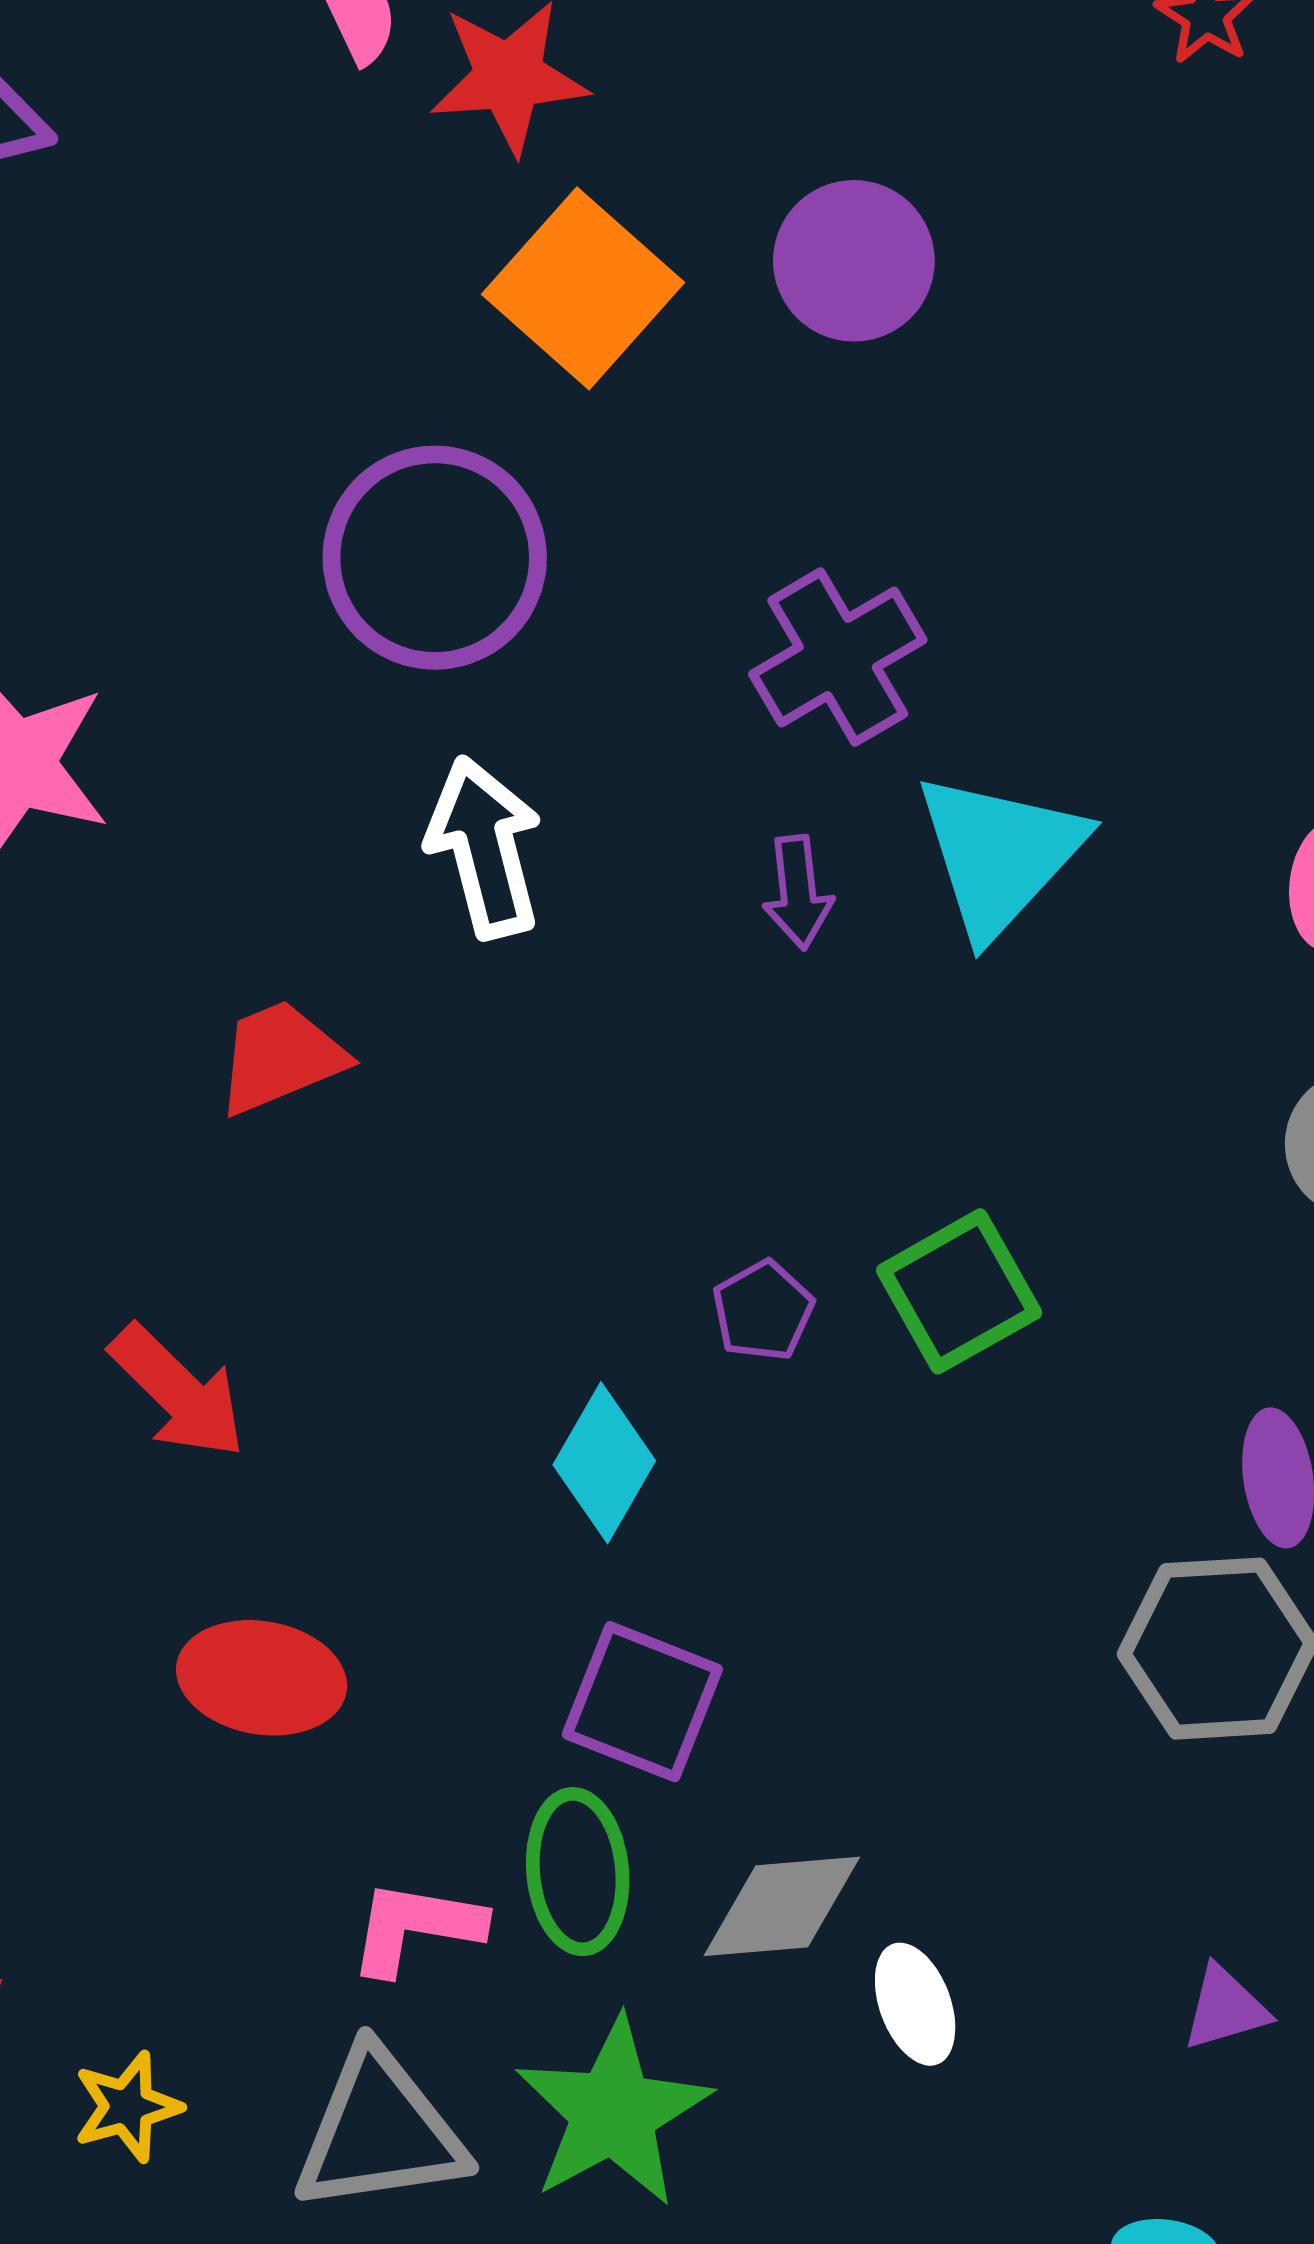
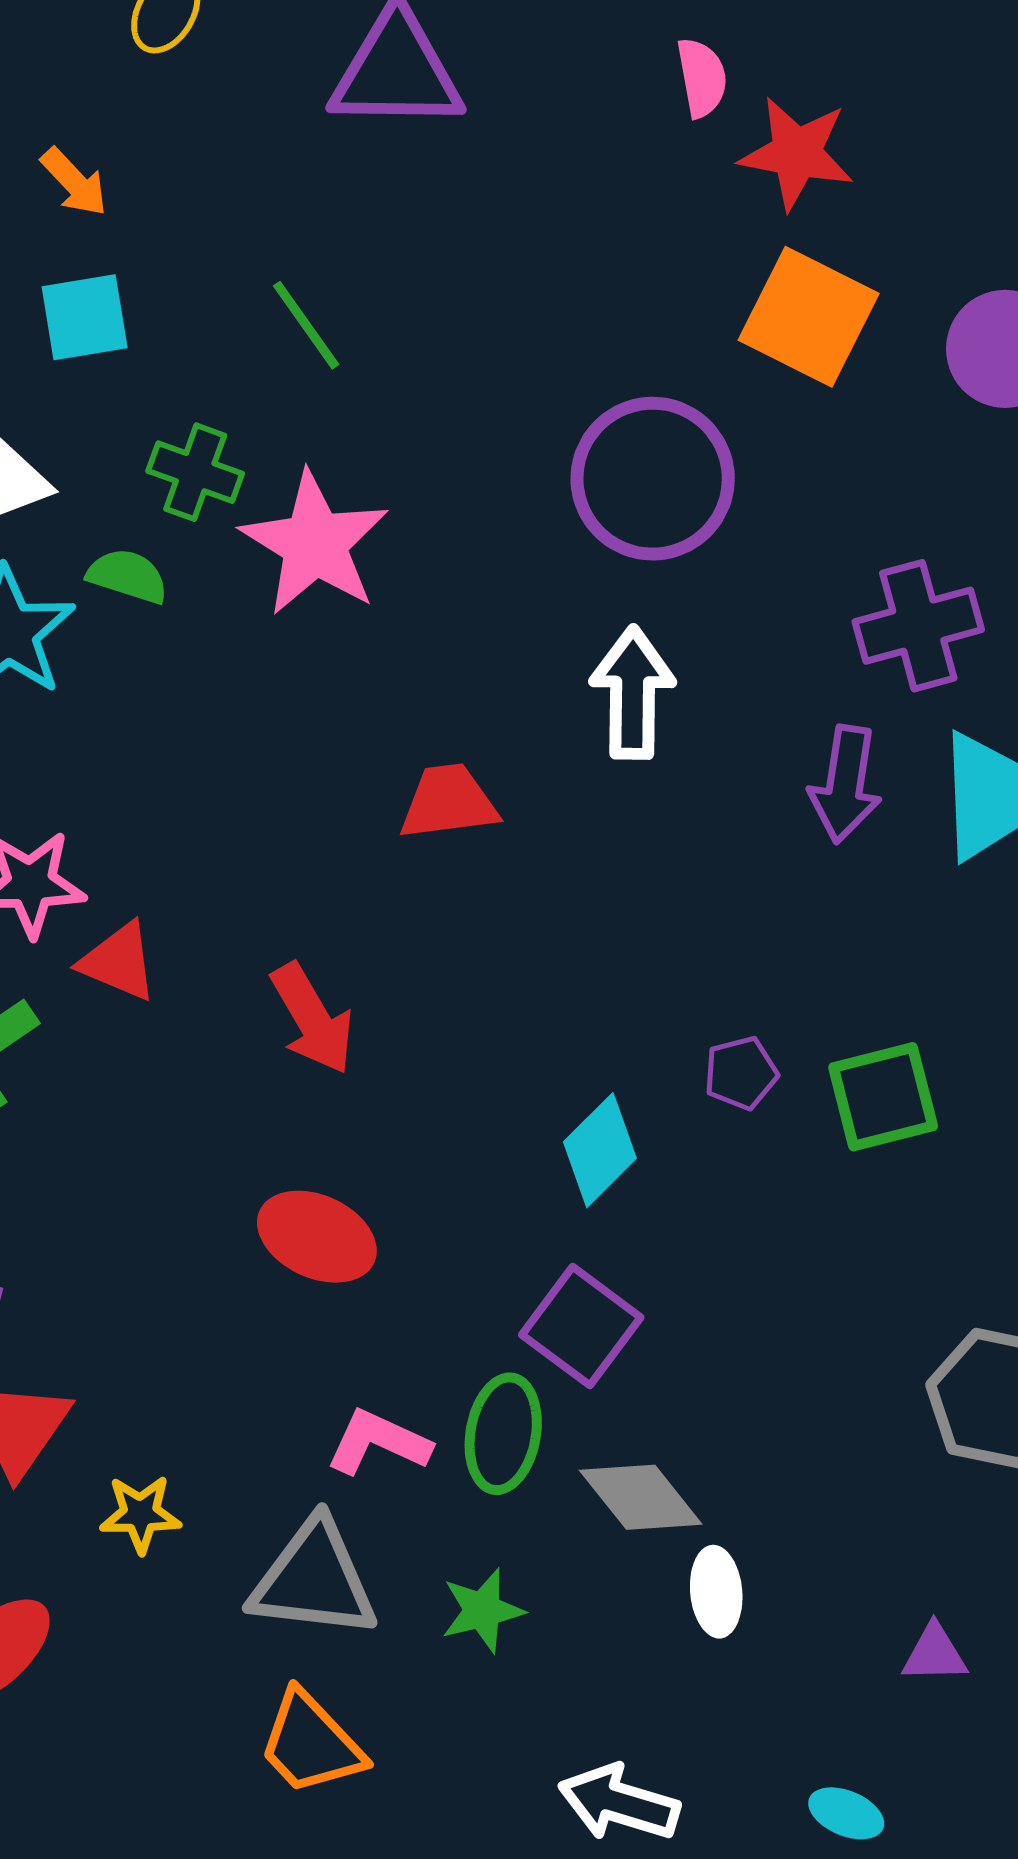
orange square: (583, 288) -> (809, 317), turned -30
purple arrow: (798, 892) -> (845, 784), size x1.4
gray diamond: (782, 1906) -> (641, 1497), turned 41
green star: (613, 2112) -> (482, 1611), size x0.6

